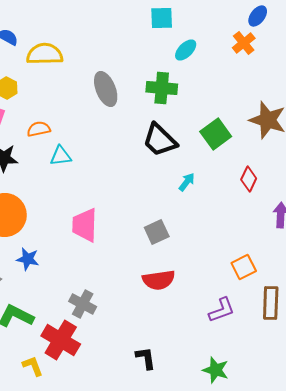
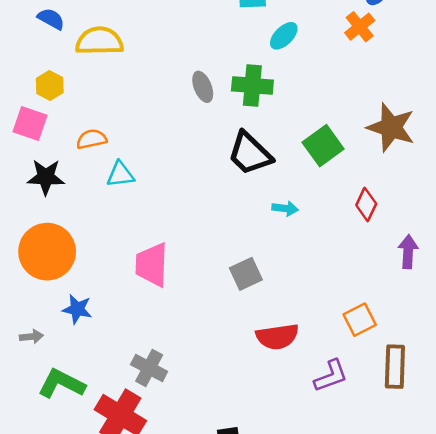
gray ellipse: (106, 89) -> (203, 87), moved, size x0.7
cyan arrow: (187, 182) -> (285, 208), turned 60
red semicircle: (159, 280) -> (277, 337), moved

